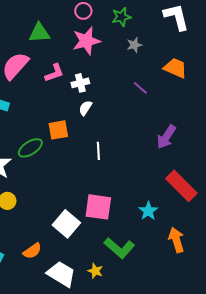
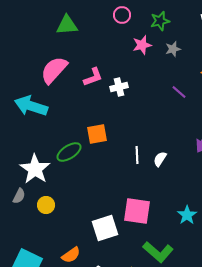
green triangle: (39, 33) -> (67, 25), moved
pink star: (86, 41) -> (142, 45), moved, size x0.7
white semicircle: (85, 108) -> (160, 159), moved
white square: (66, 224) -> (105, 228), turned 32

